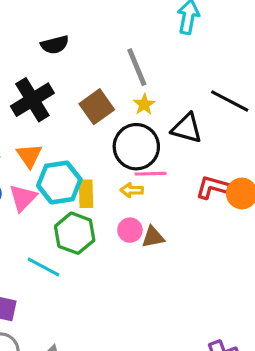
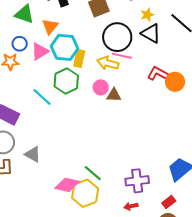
yellow star: (144, 104) -> (147, 15), moved
yellow arrow: (132, 190) -> (108, 63), size x1.5

